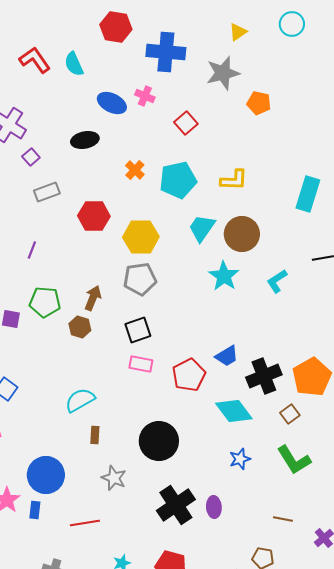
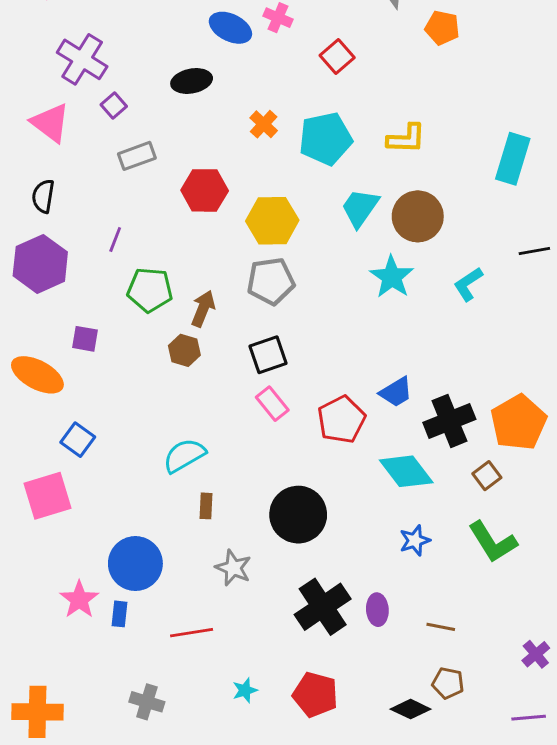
green pentagon: (45, 302) -> (150, 290), moved
pink rectangle: (141, 364) -> (272, 404), turned 40
brown line: (283, 519) -> (441, 627), moved

